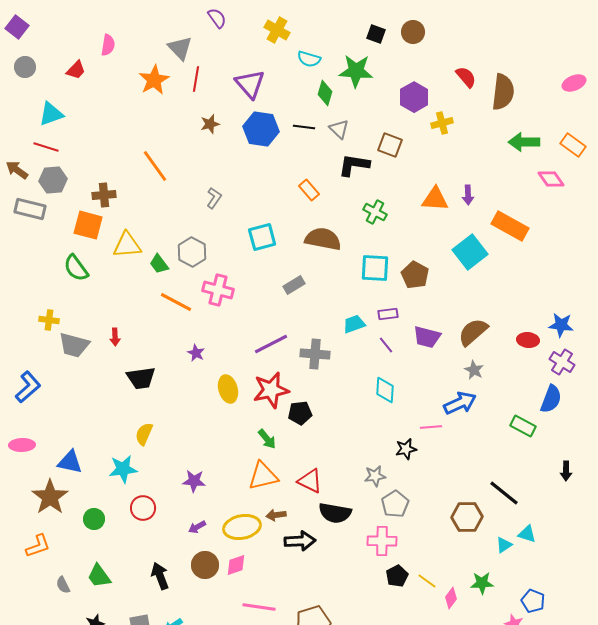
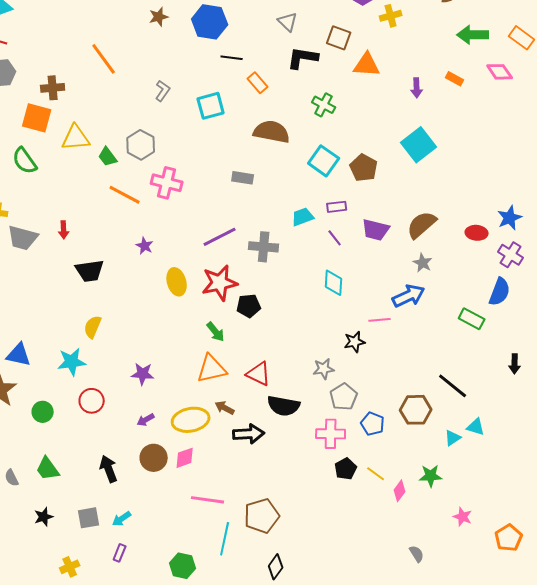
black line: (304, 127) -> (232, 58), moved
orange triangle: (435, 199) -> (367, 65), moved
orange rectangle: (510, 226) -> (455, 79), moved, size x0.5
cyan square: (262, 237) -> (211, 106), moved
cyan square: (375, 268) -> (324, 161), turned 32
gray rectangle: (294, 285) -> (243, 178), turned 40
blue star: (561, 325) -> (510, 218), turned -30
brown arrow: (276, 515) -> (225, 408), turned 36
blue pentagon: (533, 601) -> (373, 424), moved

